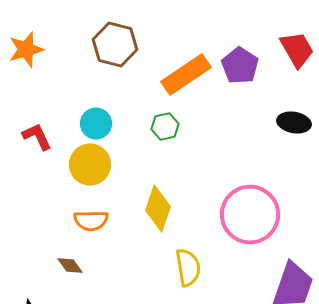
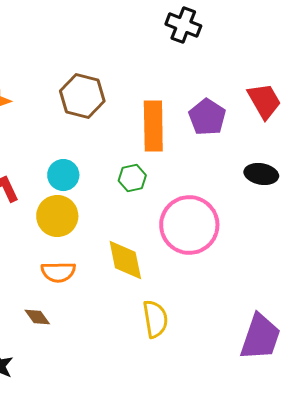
orange rectangle: (186, 75) -> (153, 126), turned -57
yellow diamond: (158, 209) -> (125, 260), turned -30
pink circle: (250, 215) -> (189, 225), moved

